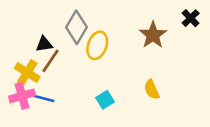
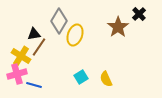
black cross: (191, 18) -> (139, 14), moved
yellow semicircle: (152, 89) -> (106, 79), moved
blue line: (44, 99) -> (34, 85), moved

